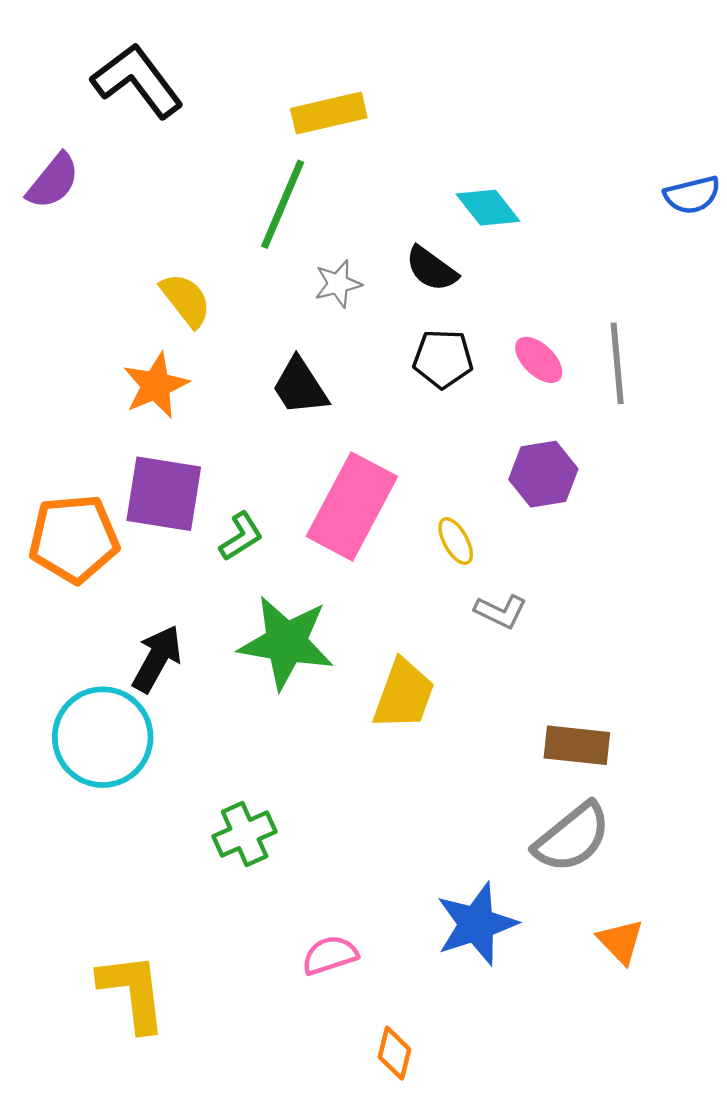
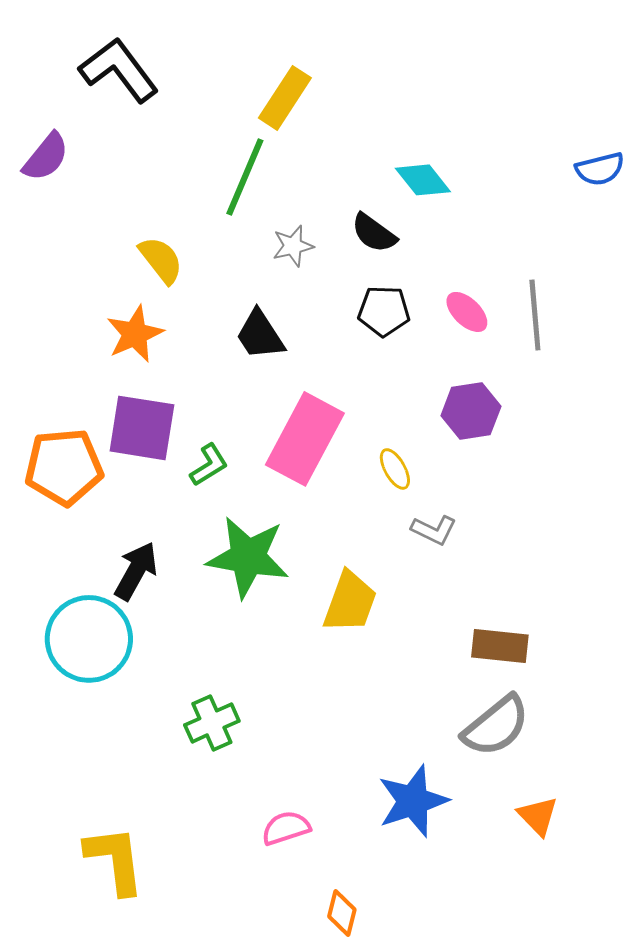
yellow rectangle: (329, 113) -> (285, 98), turned -44

